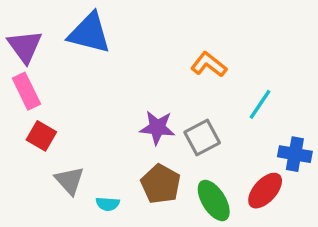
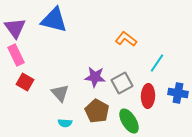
gray triangle: (70, 181) -> (60, 93), moved
red ellipse: (265, 191) -> (148, 96), moved, turned -40

